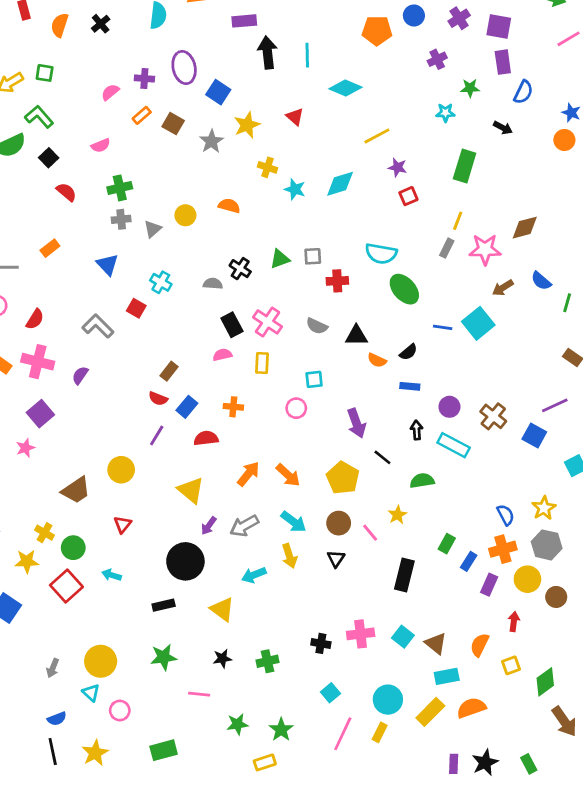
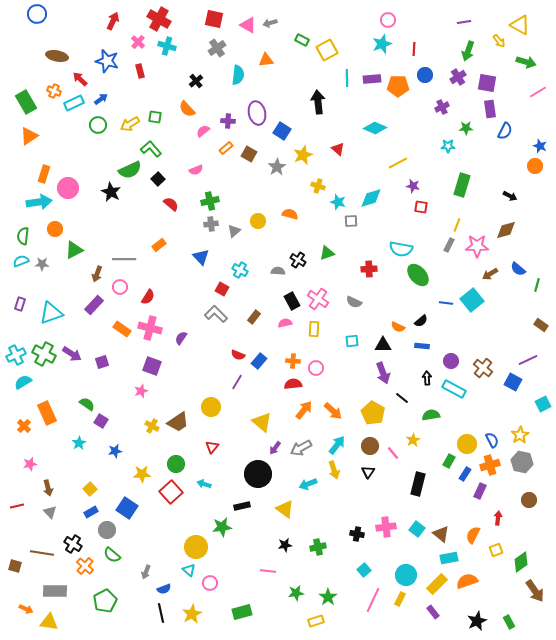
purple rectangle: (244, 21) -> (372, 79), moved
orange semicircle: (60, 25) -> (187, 109), moved, turned -60
cyan line: (307, 55) -> (347, 78), moved
black arrow: (503, 128) -> (510, 196), moved
red square: (408, 196) -> (421, 207), turned 32
gray square: (313, 256) -> (351, 221), moved
gray L-shape: (98, 326) -> (216, 314), moved
black triangle: (356, 336) -> (383, 345), moved
brown rectangle: (169, 371) -> (254, 317), moved
pink circle: (296, 408) -> (316, 368), moved
purple square: (40, 414) -> (152, 366), turned -30
red semicircle: (206, 438) -> (293, 384), moved
cyan arrow: (294, 522) -> (337, 445), turned -90
yellow cross: (45, 533) -> (152, 426), moved
yellow circle: (527, 579) -> (467, 444), moved
green star: (164, 657) -> (222, 527), moved
gray arrow: (53, 668) -> (146, 572), moved
purple rectangle: (454, 764) -> (433, 612), moved, turned -40

